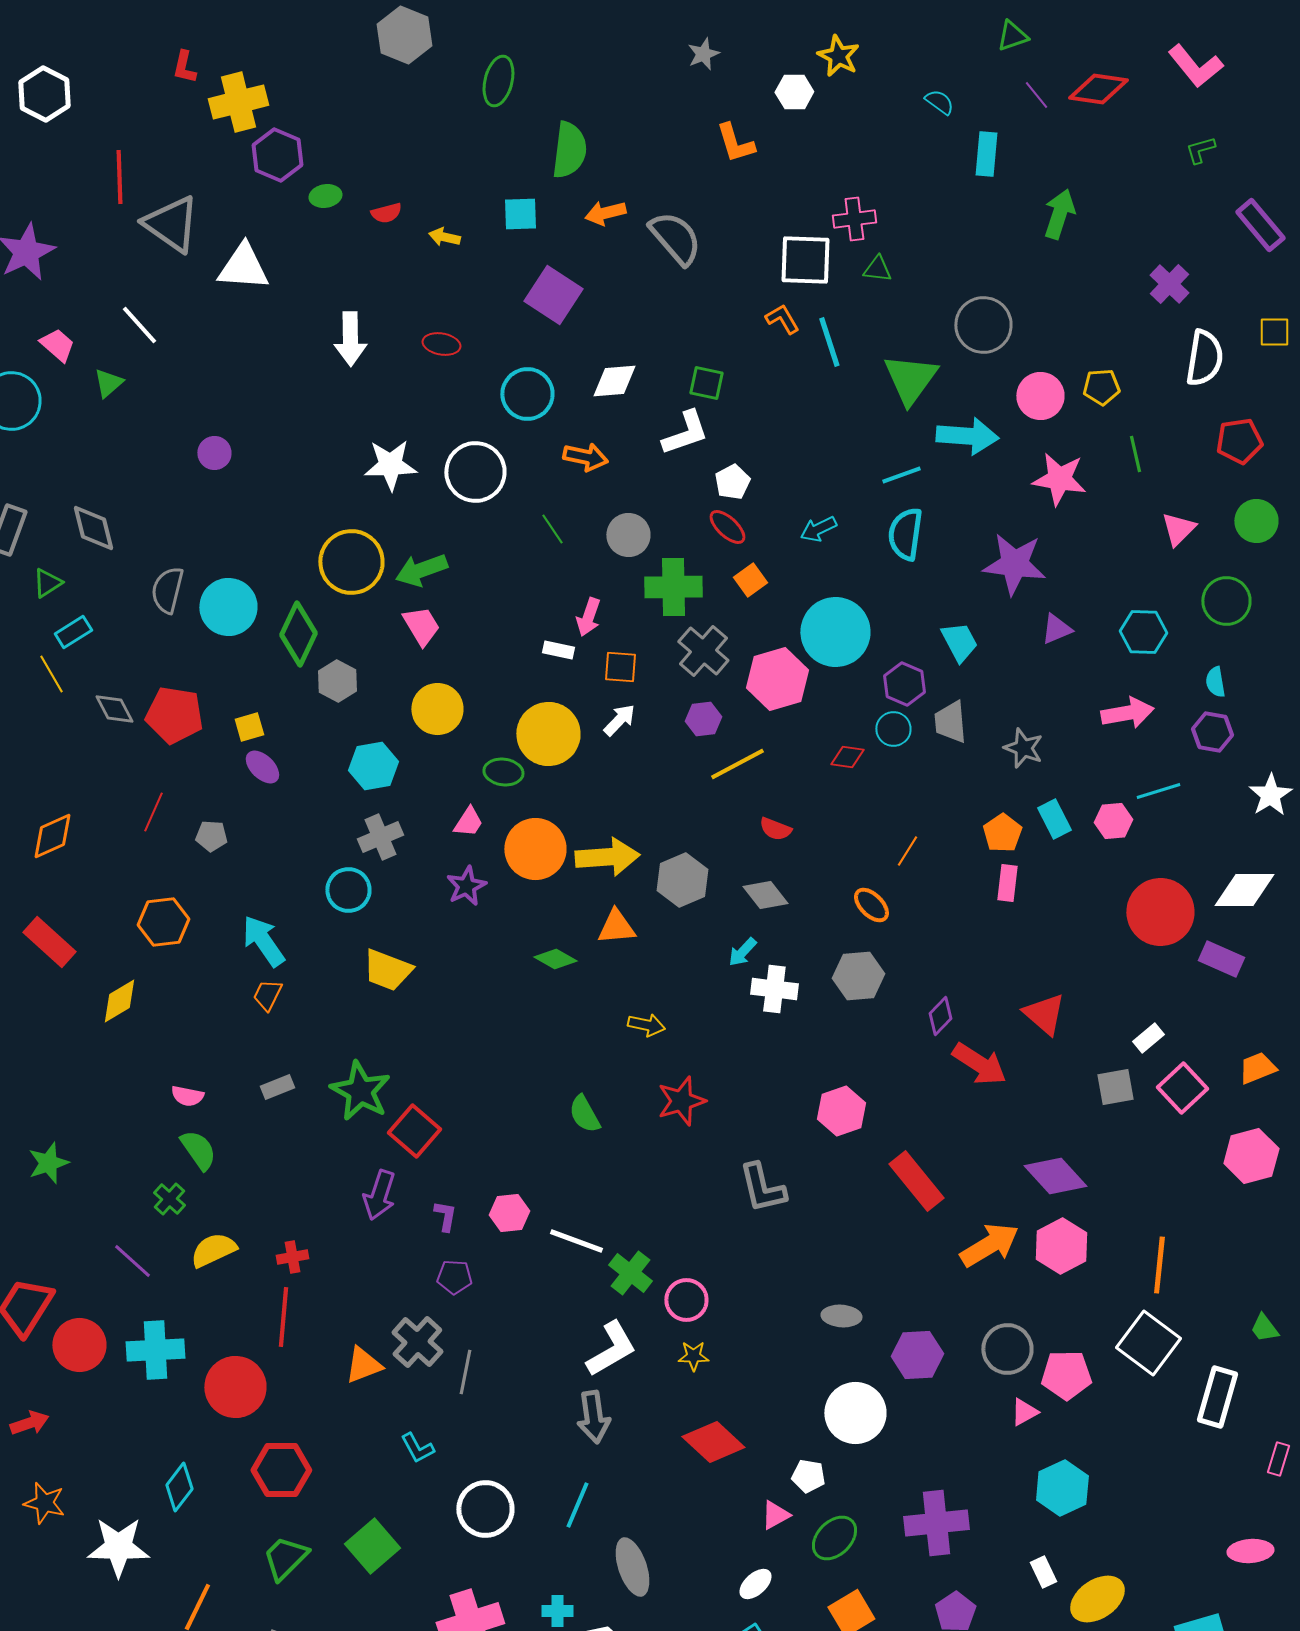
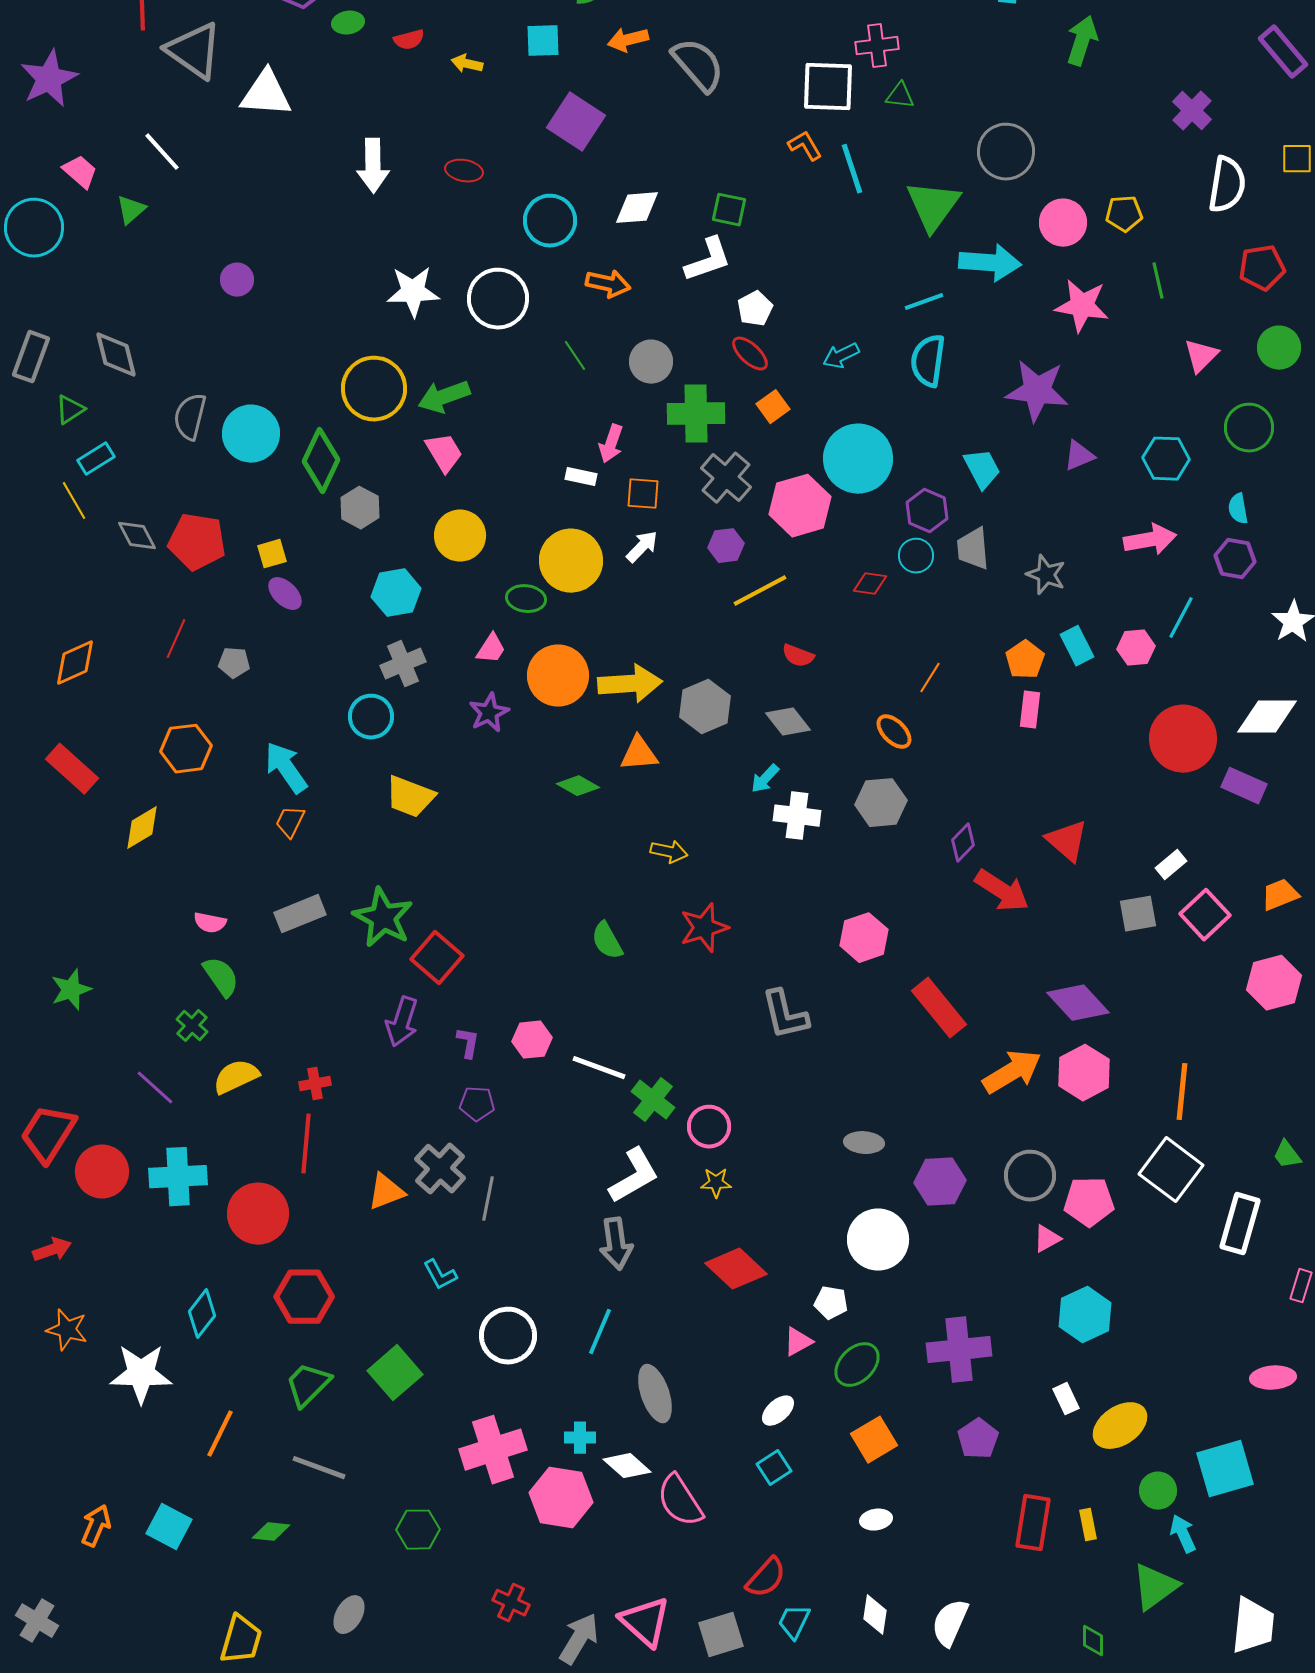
cyan line: (1158, 791) -> (1181, 618), turned -45
gray rectangle: (277, 1087) -> (300, 914), size x1.5

